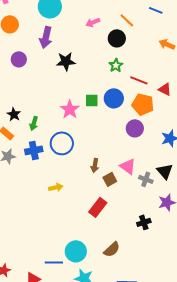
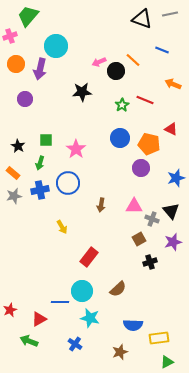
purple arrow: (46, 37) -> (40, 69), moved
black circle: (117, 38) -> (116, 71), moved
black star: (66, 61) -> (82, 92), moved
red line: (139, 80) -> (145, 100), moved
green square: (92, 100) -> (46, 140), moved
black star: (14, 114) -> (18, 146), moved
pink triangle: (128, 166) -> (134, 206), turned -36
brown square: (110, 179) -> (139, 239), moved
yellow arrow: (56, 187) -> (62, 227), turned 72
red rectangle: (98, 207) -> (89, 257), moved

